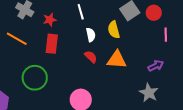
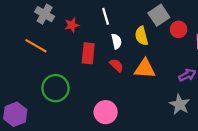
red circle: (154, 13) -> (178, 29), moved
red rectangle: (52, 44) -> (88, 53), moved

